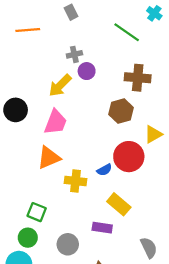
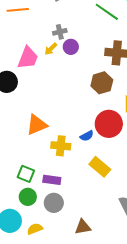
yellow arrow: (60, 85) -> (51, 49), moved, size x0.6
pink trapezoid: (56, 122) -> (28, 58), moved
purple rectangle: (102, 228) -> (52, 180), moved
green circle: (28, 238) -> (28, 197), moved

